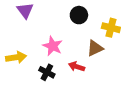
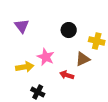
yellow arrow: (16, 57) -> (25, 67), moved
black cross: (47, 72) -> (38, 92), moved

